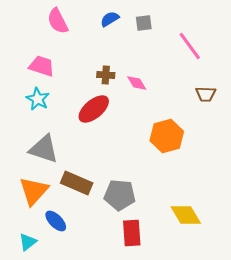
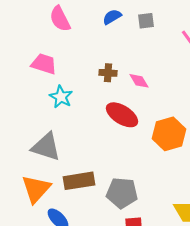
cyan star: (38, 99) -> (61, 97), moved
red ellipse: (94, 109) -> (122, 115), moved, turned 72
brown rectangle: (77, 183) -> (79, 181), turned -32

